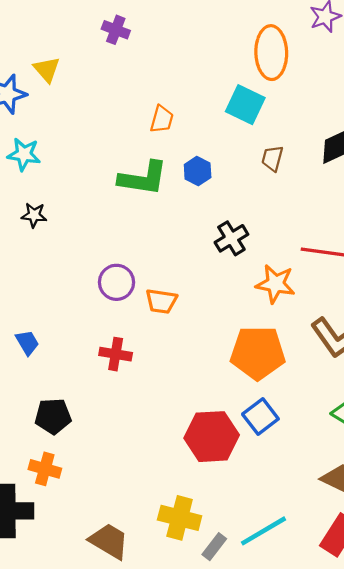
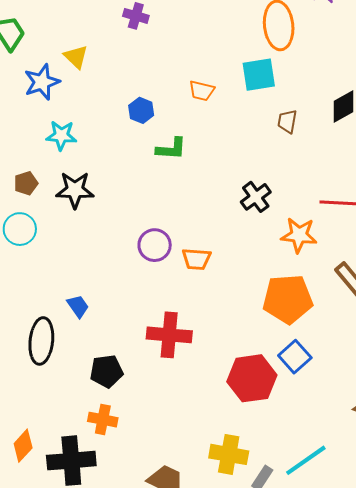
cyan square: (245, 105) -> (259, 75), turned -30
orange trapezoid: (162, 119) -> (202, 91), moved, turned 92
blue hexagon: (198, 171) -> (141, 110), moved
green L-shape: (143, 178) -> (171, 149), size x0.7
black star: (34, 215) -> (75, 190), size x1.6
red cross: (116, 354) -> (169, 335), moved, size x1.5

